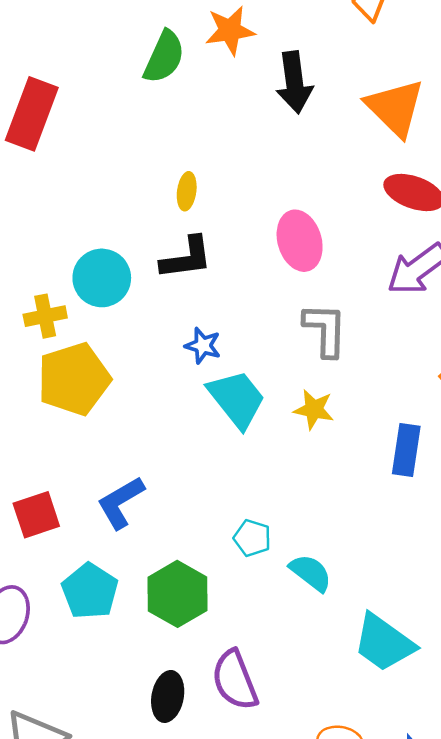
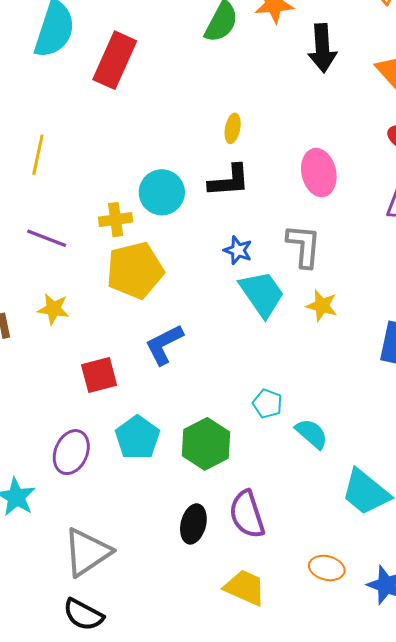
gray L-shape: (325, 330) -> (304, 246), moved
blue L-shape: (121, 502) -> (164, 345), moved

